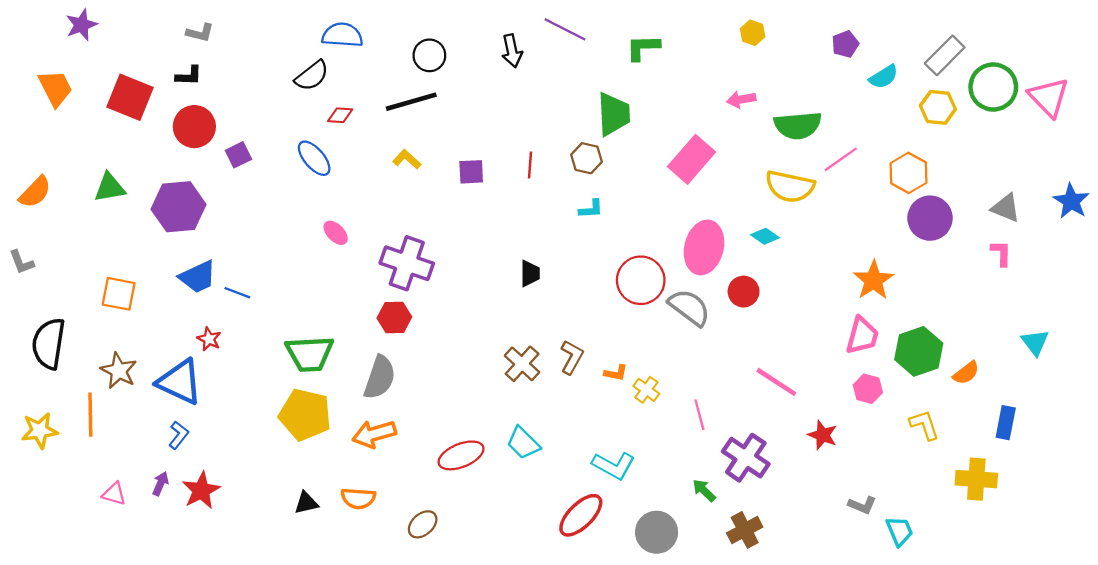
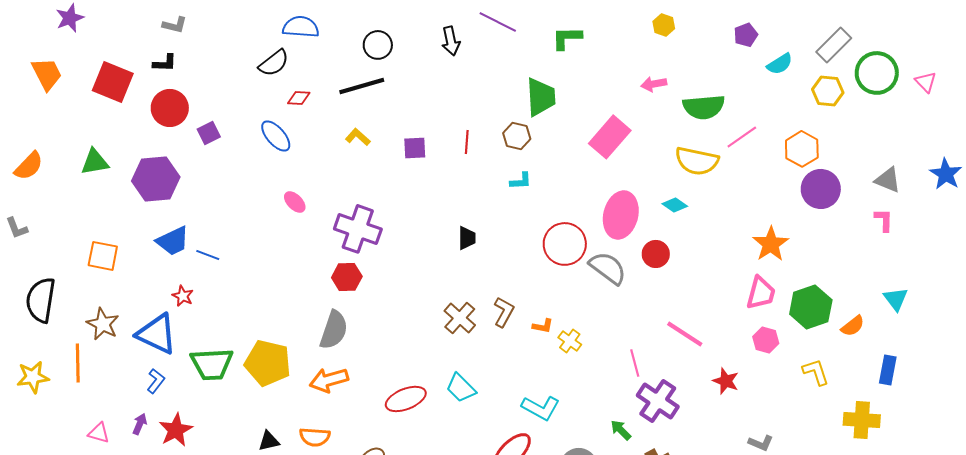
pink triangle: (1049, 97) -> (926, 82), size x0.6
cyan triangle: (1035, 342) -> (896, 299), moved
green trapezoid: (310, 354) -> (212, 364), moved
pink line: (699, 415) -> (635, 363), moved

